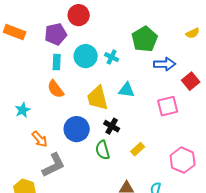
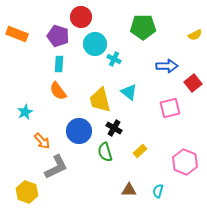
purple pentagon: (56, 34) -> (58, 36), turned 30
green pentagon: (145, 39) -> (143, 27), moved, turned 30
cyan circle: (86, 56) -> (95, 44), moved
cyan triangle: (127, 90) -> (129, 92), turned 30

